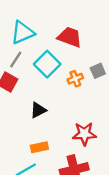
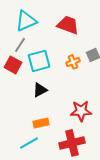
cyan square: (47, 64) -> (39, 61), moved, turned 30

